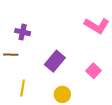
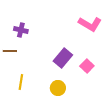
purple rectangle: (55, 61) -> (63, 58), moved

